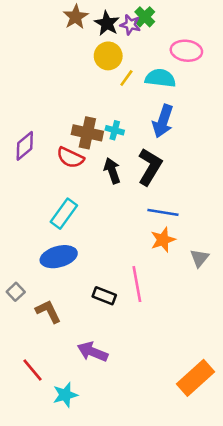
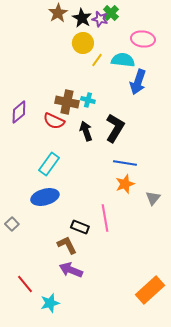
blue arrow: (163, 121) -> (138, 82), moved
brown L-shape: (48, 311) -> (67, 245), moved

